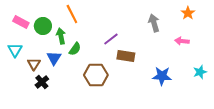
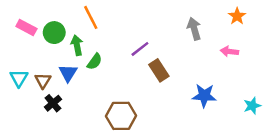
cyan triangle: (15, 50) -> (19, 78), moved
brown rectangle: (126, 56) -> (159, 70), turned 48
cyan star: (200, 72) -> (252, 106), moved
brown hexagon: (96, 75) -> (121, 116), moved

